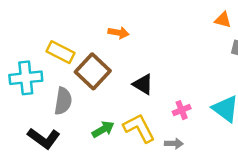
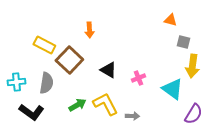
orange arrow: (119, 33) -> (89, 30), turned 77
cyan cross: (26, 78) -> (16, 82), moved, size x0.7
pink cross: (182, 110) -> (138, 78), moved

